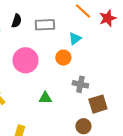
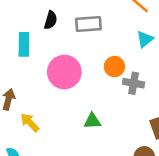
cyan triangle: (75, 39) -> (145, 39), moved
gray cross: (80, 84) -> (134, 83), moved

